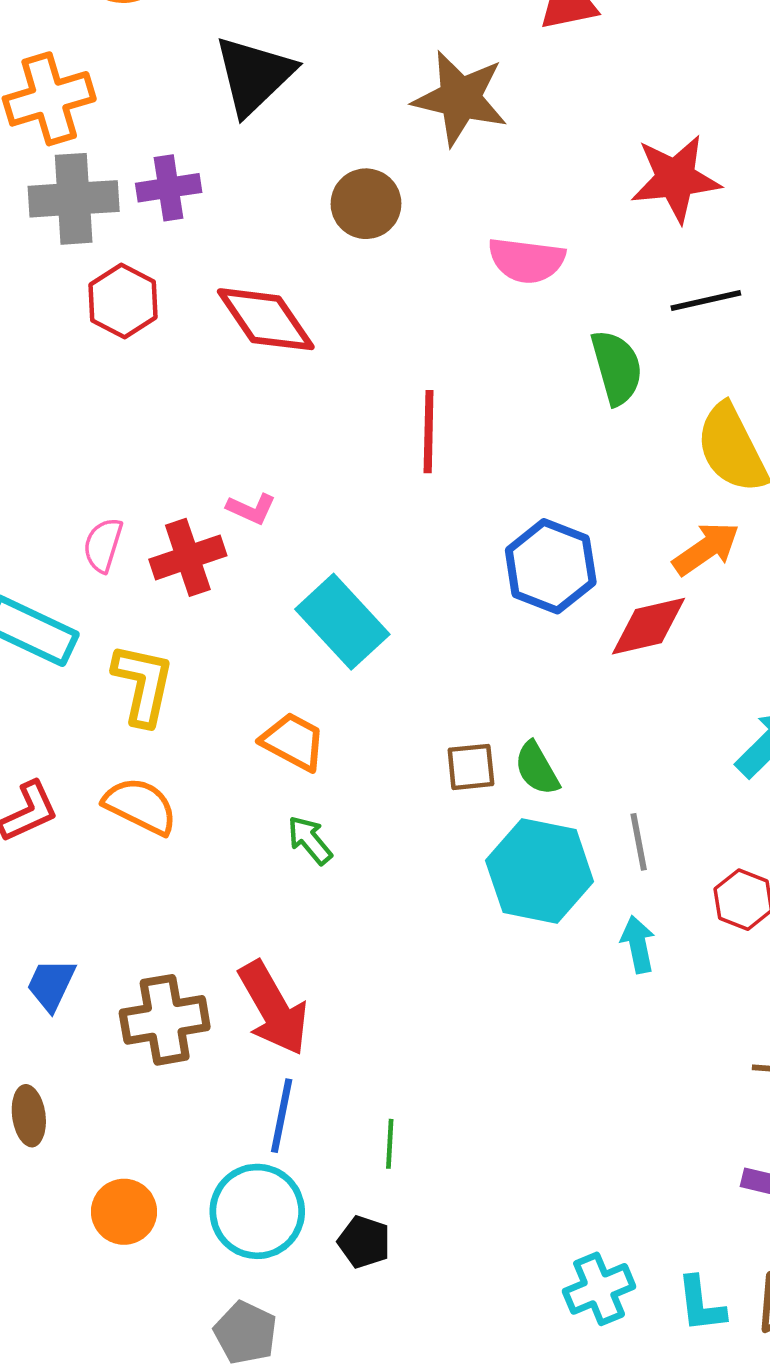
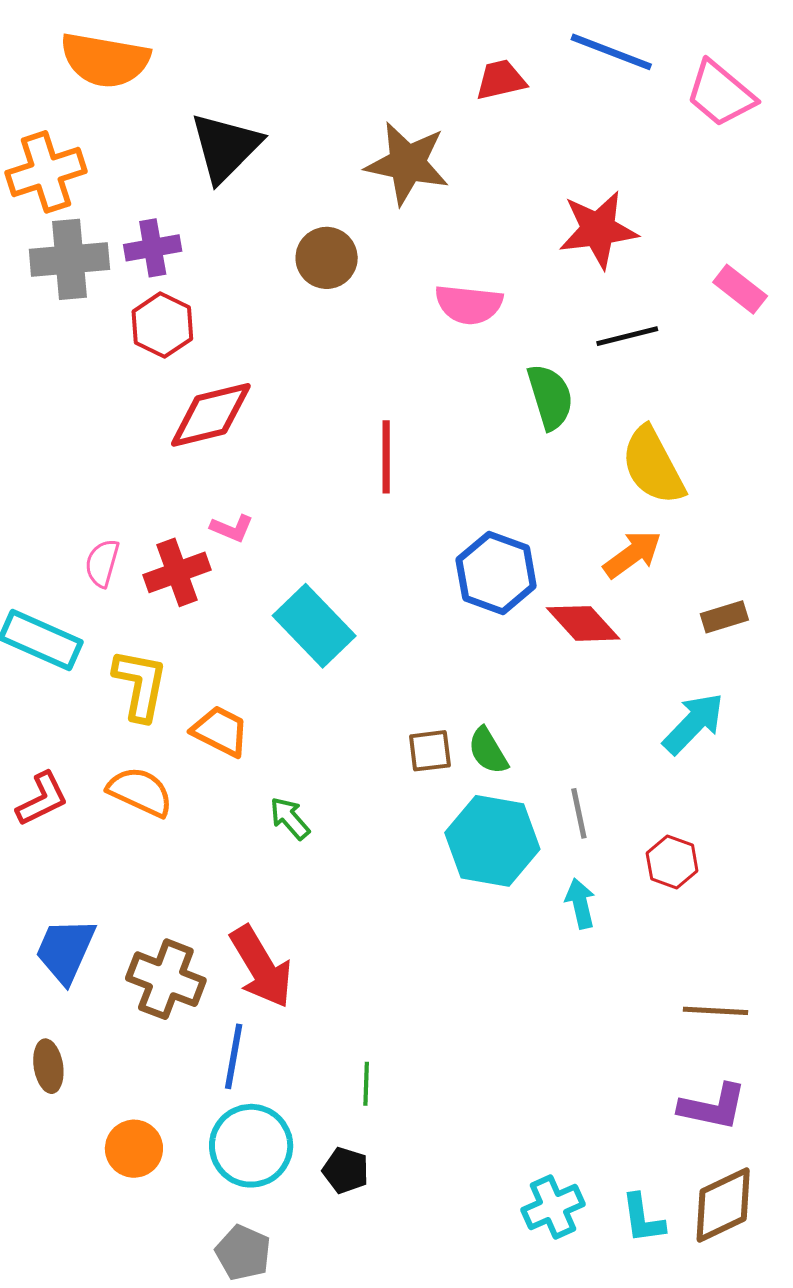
red hexagon: (123, 301) -> (162, 325), moved
red diamond: (266, 319) -> (211, 415), moved, turned -68
red diamond: (648, 626) -> (583, 623), turned 62
orange trapezoid: (293, 742) -> (220, 731), moved
blue trapezoid: (51, 985) -> (65, 950), size x1.4
brown cross: (165, 1020) -> (166, 979), turned 32
blue line: (282, 1116) -> (234, 1056), moved

